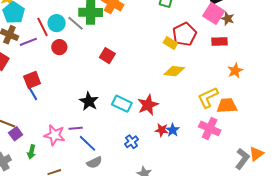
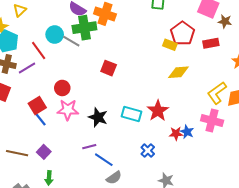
brown star: (228, 19) -> (225, 21), moved
cyan circle: (57, 23) -> (55, 35), moved
red rectangle: (219, 42) -> (211, 43), moved
red circle: (59, 47) -> (62, 88), moved
pink cross: (210, 128) -> (212, 120), moved
purple square: (16, 134) -> (44, 152), moved
pink star: (55, 135) -> (68, 110), moved

